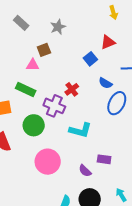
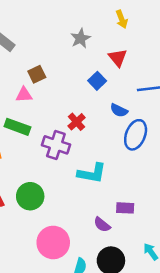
gray star: (58, 27) -> (81, 38), moved
red triangle: (108, 42) -> (118, 58), turned -42
green circle: (34, 125) -> (30, 196), moved
pink circle: (48, 162) -> (53, 242), moved

